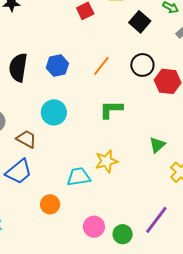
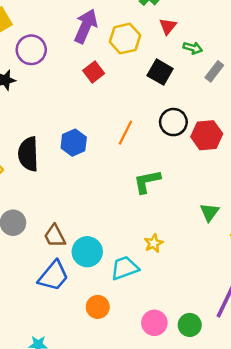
cyan circle: (54, 112) -> (87, 252), moved
brown trapezoid: (26, 139) -> (55, 236), turned -135
yellow star: (106, 161) -> (154, 243), size x0.7

